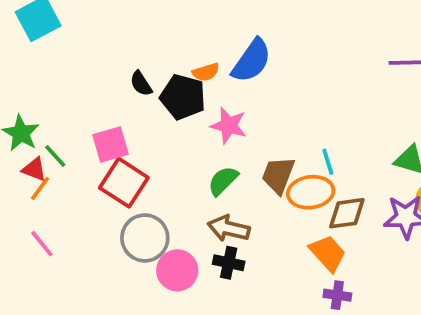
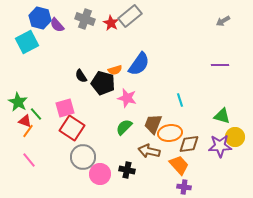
cyan line: (328, 162) -> (180, 100), moved
brown arrow: (229, 228) -> (149, 151), moved

